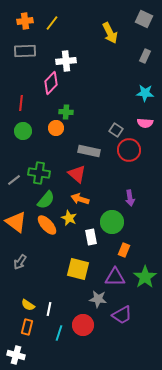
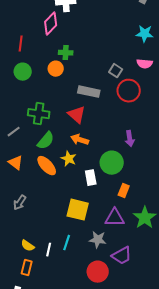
gray line: (14, 180) -> (14, 132), moved
orange triangle: (16, 222) -> (16, 163), size x0.7
red circle: (83, 325) -> (98, 272), moved
cyan line: (59, 333) -> (67, 243), moved

